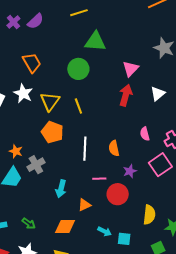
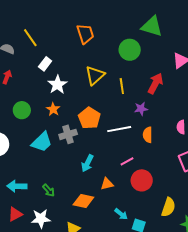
white star: (23, 93) -> (57, 85), moved
red arrow: (126, 95) -> (155, 83), moved
orange pentagon: (52, 132) -> (89, 118), moved
white line: (85, 149) -> (119, 129), turned 65
orange star: (16, 151) -> (53, 109), moved
purple star: (130, 171) -> (141, 109), moved
pink line: (99, 179) -> (127, 161), turned -40

